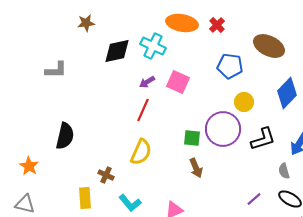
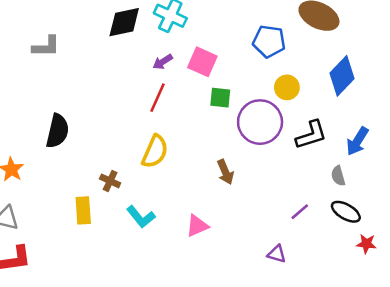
green square: (192, 138) -> (220, 98), moved

